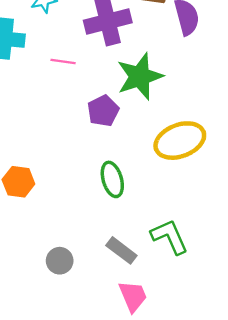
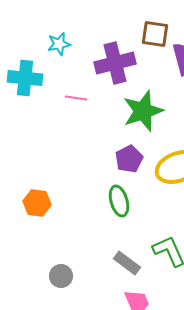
purple pentagon: (103, 111) -> (129, 159), moved
gray circle: (60, 261) -> (61, 276), moved

